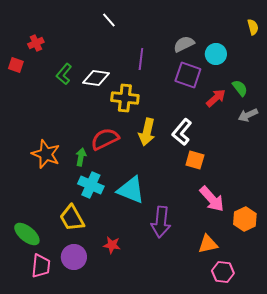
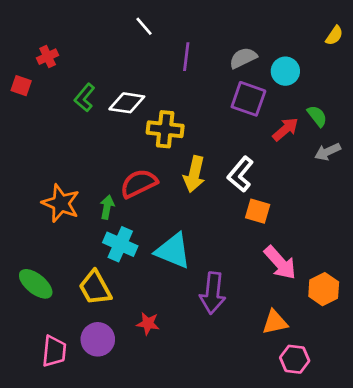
yellow semicircle: (253, 27) -> (334, 35), turned 49
purple line: (141, 59) -> (186, 57), moved
green ellipse: (27, 234) -> (36, 284), moved

